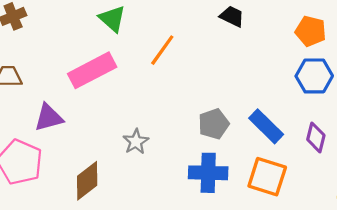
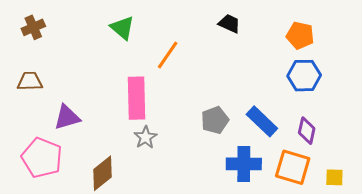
pink rectangle: (92, 70) -> (136, 98), moved, turned -63
blue cross: (208, 173) -> (244, 164), moved
orange square: (267, 177) -> (293, 167), moved

